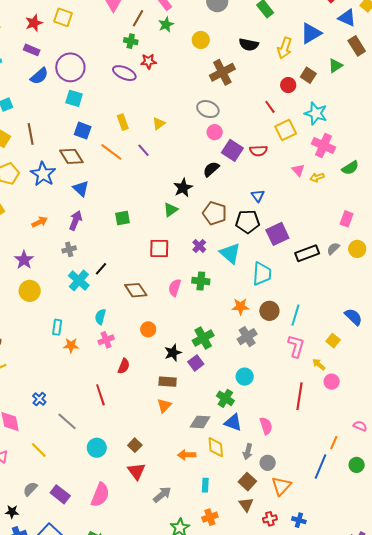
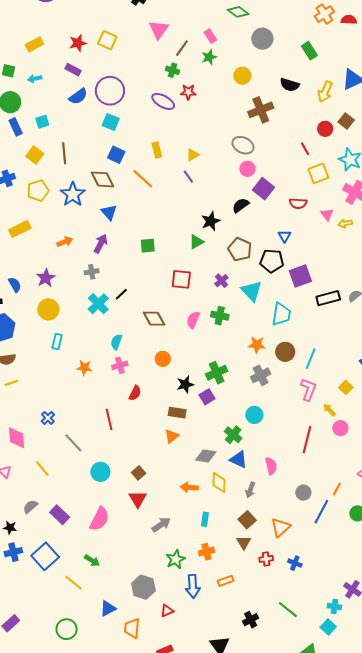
purple line: (143, 150) -> (188, 177), moved
red semicircle: (258, 151) -> (298, 203), moved
cyan rectangle: (57, 327) -> (57, 342), moved
gray circle: (268, 463) -> (303, 493), moved

